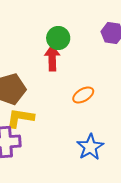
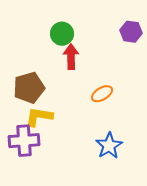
green circle: (58, 38) -> (62, 34), moved

